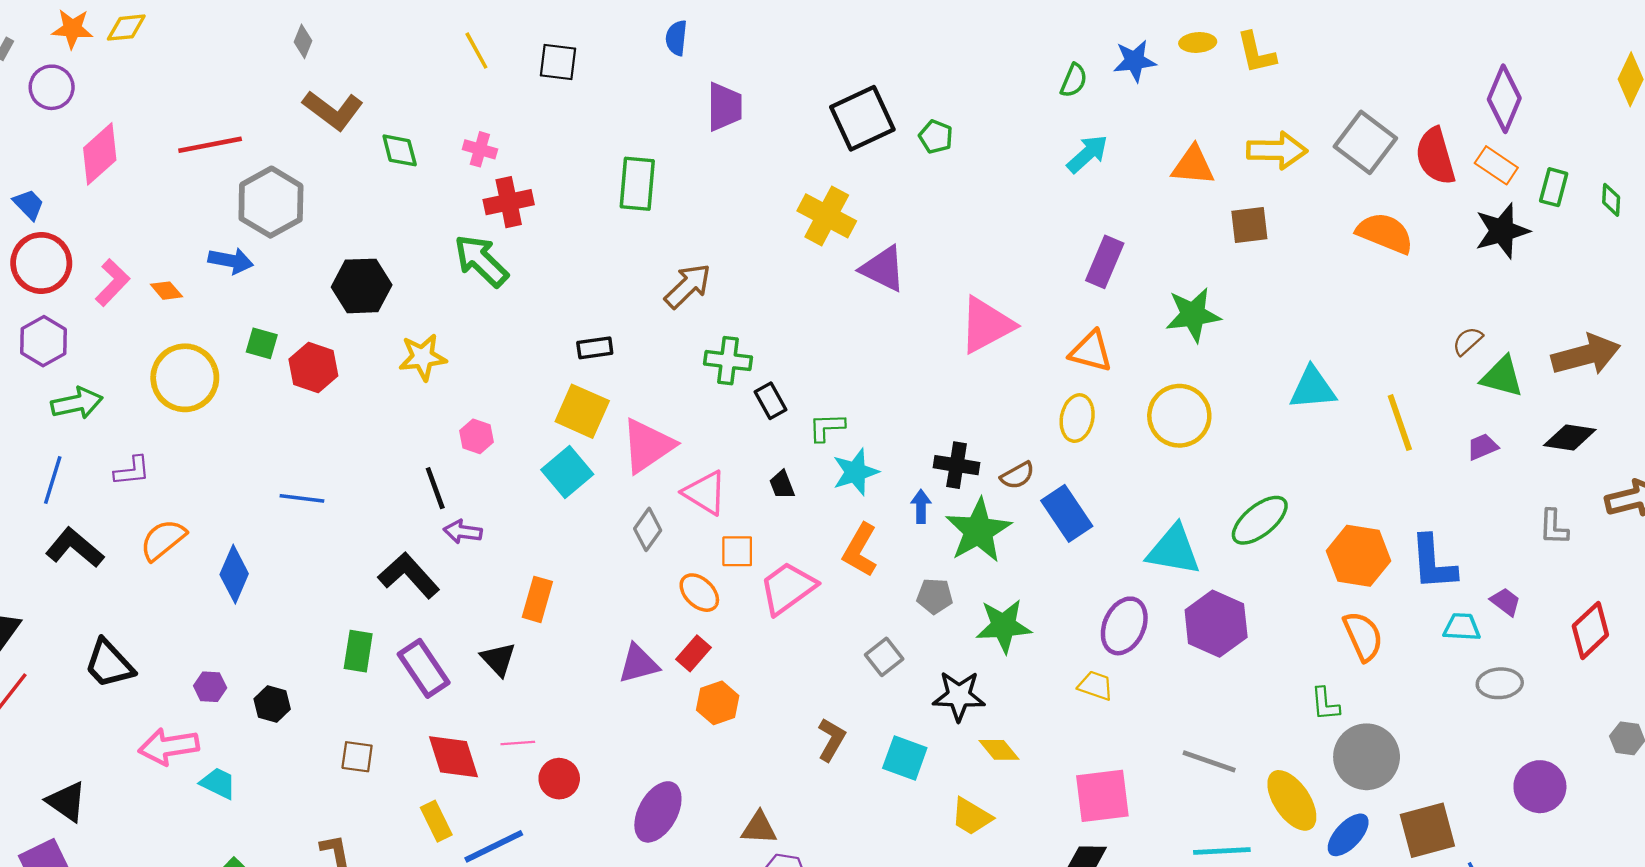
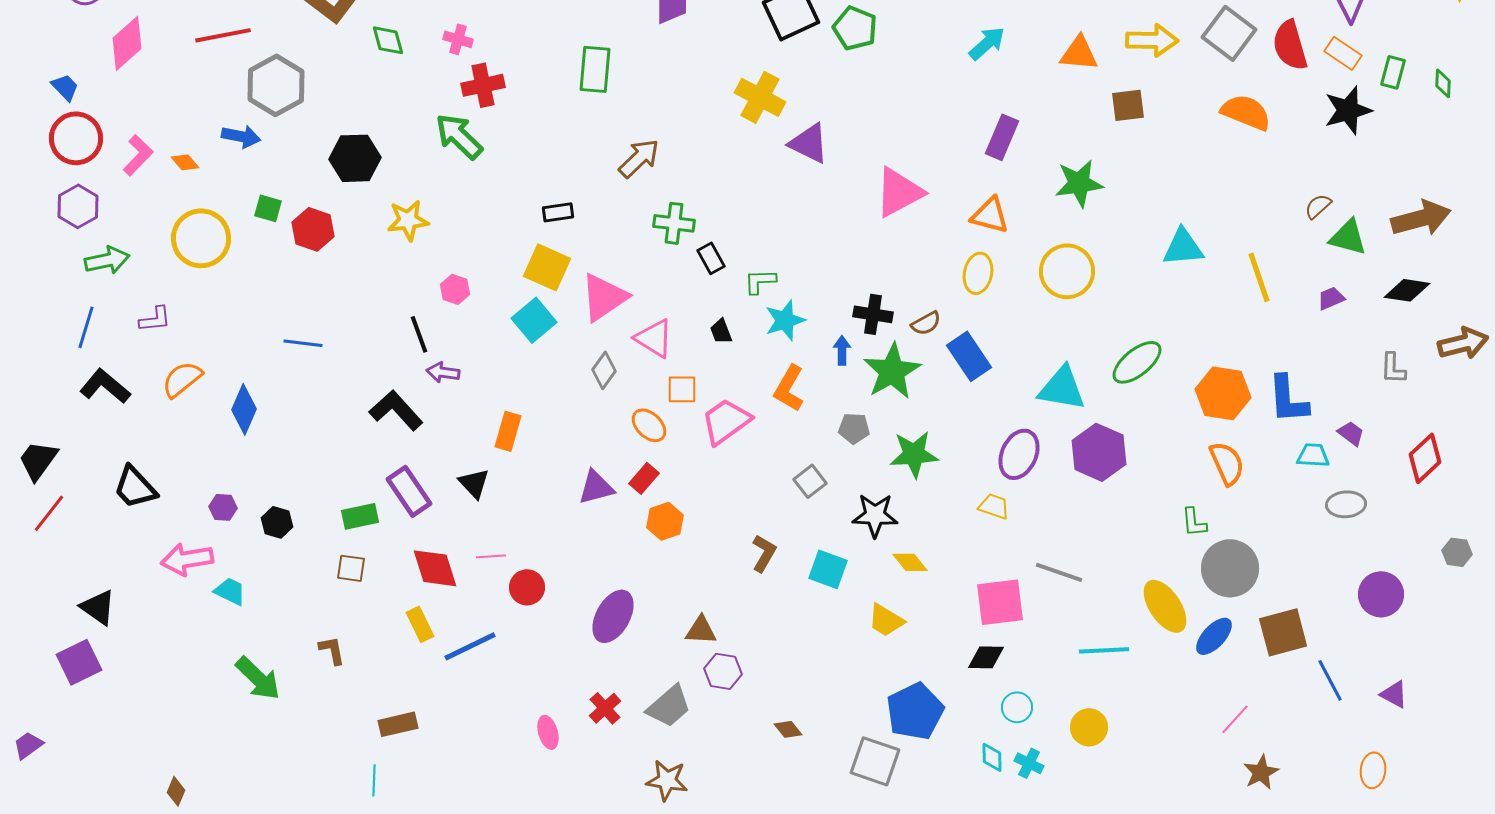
green pentagon: (936, 137) -> (855, 28), size x1.5
green rectangle: (358, 651) -> (360, 516), moved, turned 69
gray line: (1209, 761) -> (1059, 572), moved

